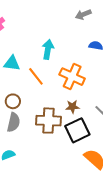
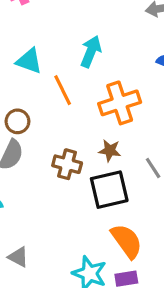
orange cross: (72, 77) -> (120, 103), turned 35
brown cross: (48, 121) -> (67, 164), size x0.7

